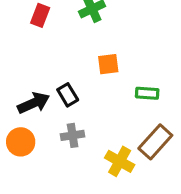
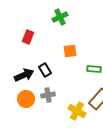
red rectangle: (40, 15) -> (28, 37), moved
orange circle: (21, 142) -> (26, 99), moved

